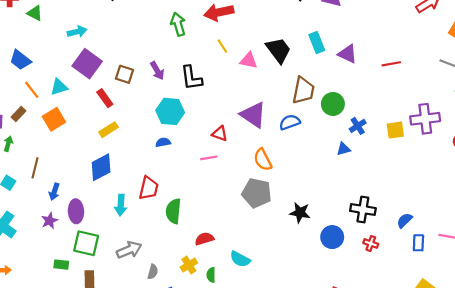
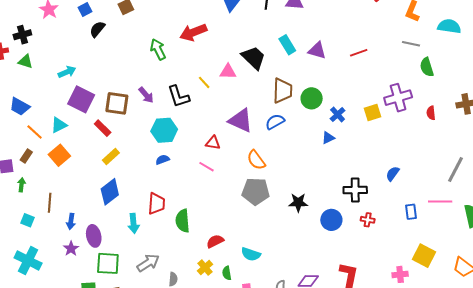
yellow line: (222, 46) -> (204, 82), moved
brown square: (125, 74) -> (117, 103), size x1.4
pink line: (209, 158) -> (207, 167), turned 49
blue semicircle: (405, 220) -> (393, 174), moved

